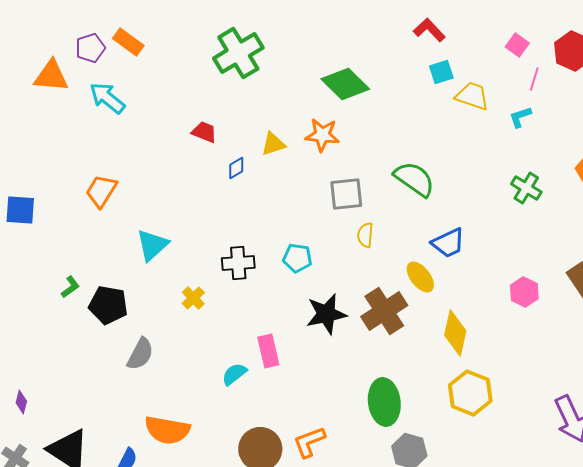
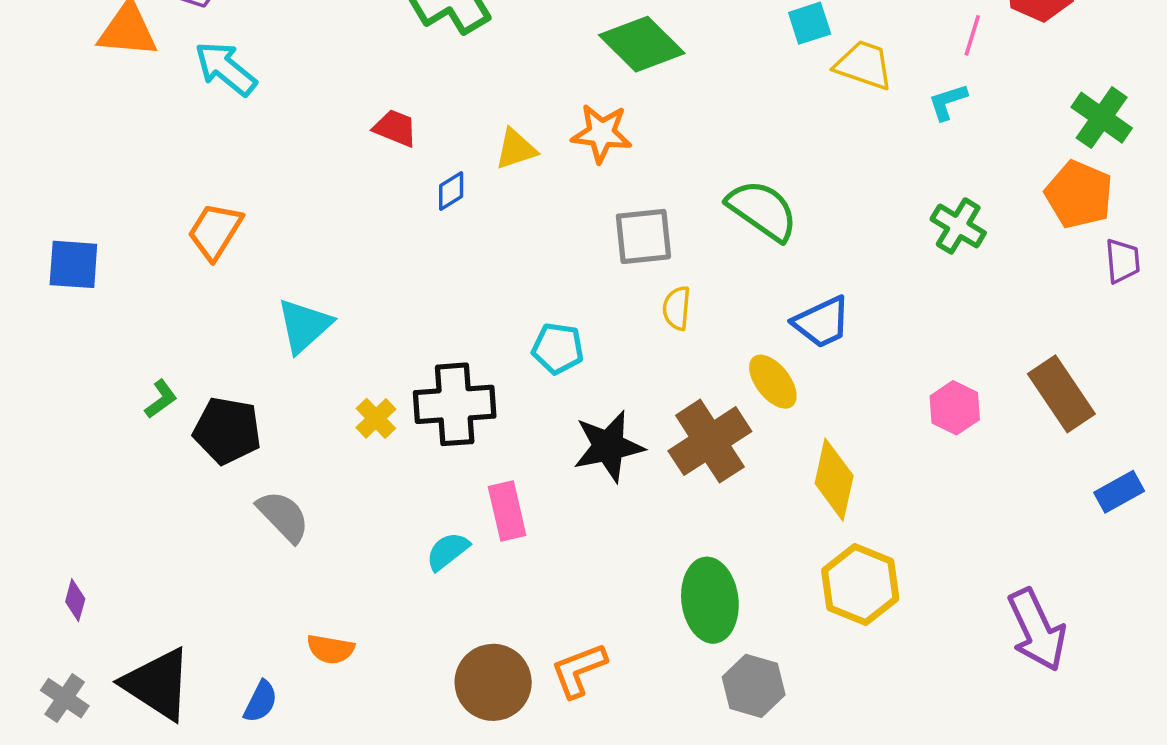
black cross: (238, 263) -> (455, 404), moved, size x1.4
gray semicircle: (140, 354) -> (283, 516), turned -72
orange semicircle: (167, 430) -> (330, 649), size x0.6

